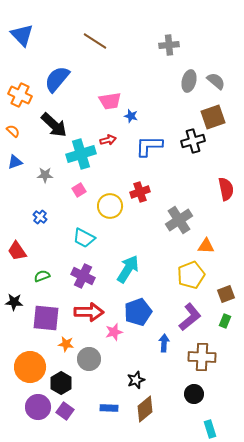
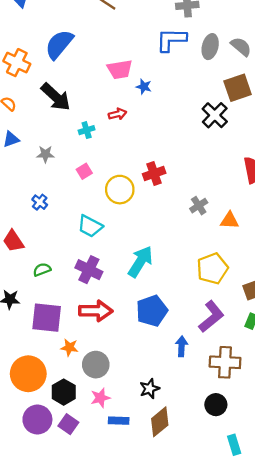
black cross: (193, 141) -> (215, 115), turned -30
blue L-shape: (149, 146) -> (171, 40), moved
cyan cross: (81, 154) -> (87, 130), size x0.5
gray cross: (179, 220) -> (199, 206), size x0.6
orange triangle: (206, 246) -> (230, 220), moved
pink star: (114, 332) -> (100, 398), moved

